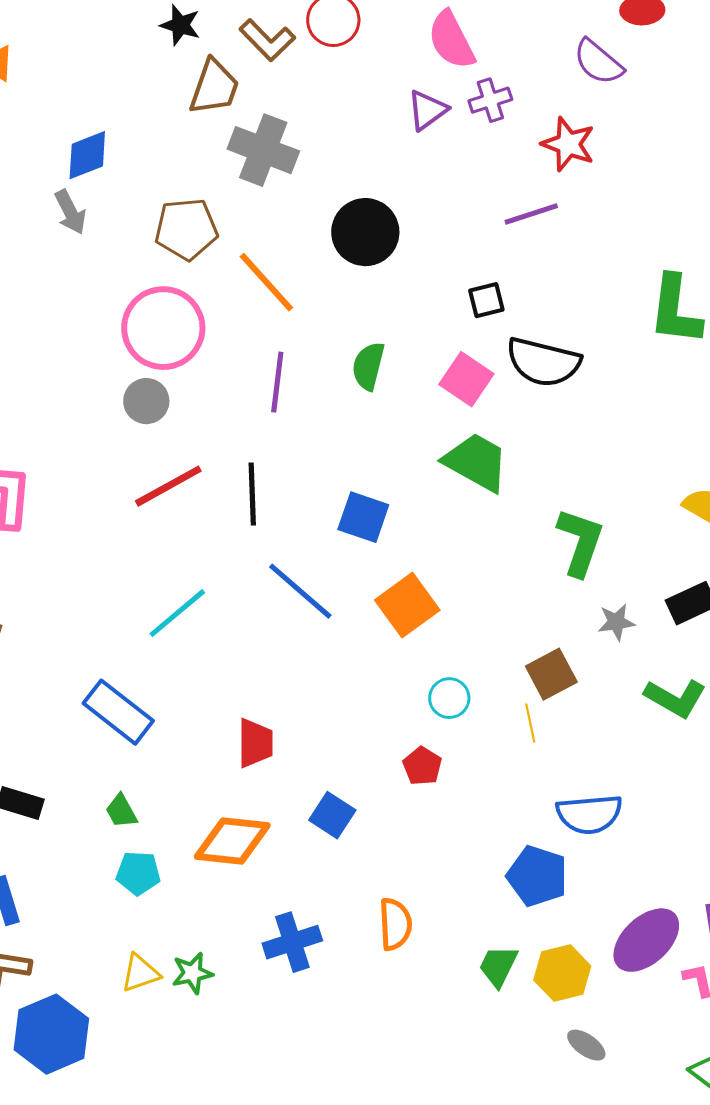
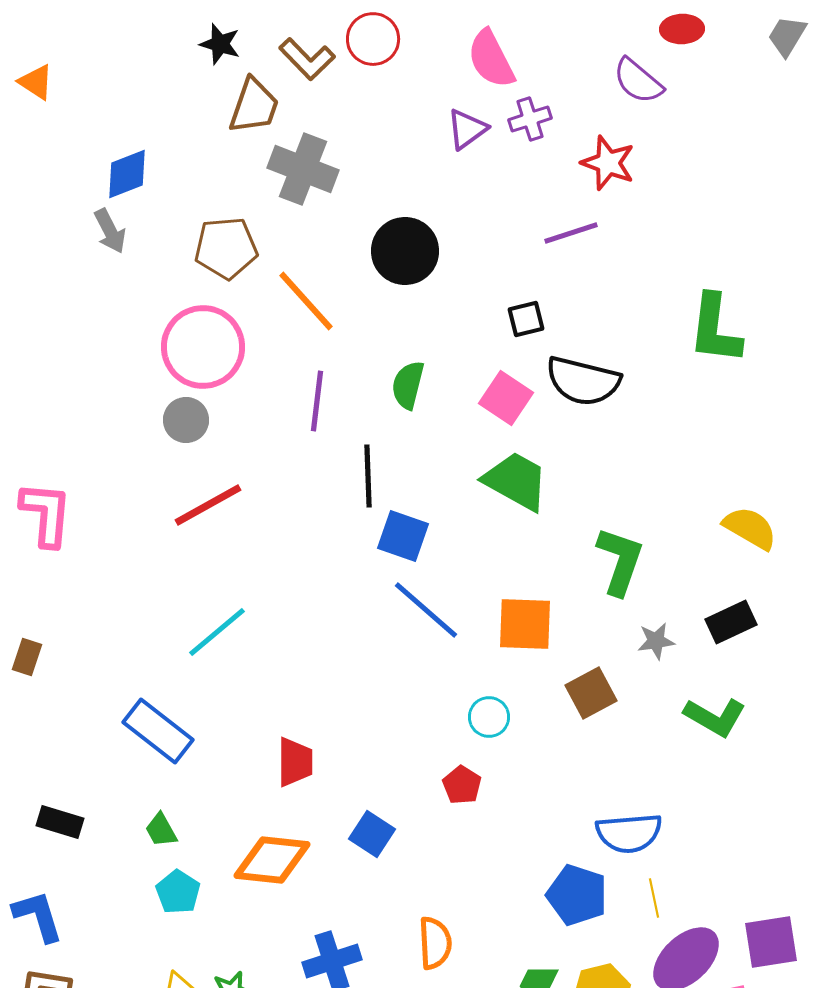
black line: (252, 494) -> (368, 476), moved
blue line: (300, 591) -> (426, 610), moved
orange square: (407, 605) -> (525, 624), moved, turned 38
yellow line: (530, 723) -> (654, 898), moved
cyan pentagon: (138, 873) -> (178, 892), turned 30

